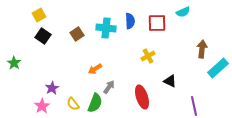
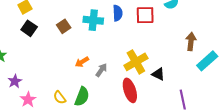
yellow cross: (148, 56) -> (136, 62), moved, size x1.6
gray arrow: (109, 87) -> (101, 70), moved
purple star: (52, 88) -> (15, 81), moved

